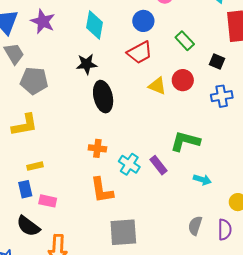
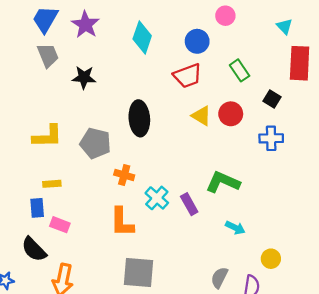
black star: (87, 64) -> (84, 77), moved
gray pentagon: (34, 81) -> (95, 143), moved

